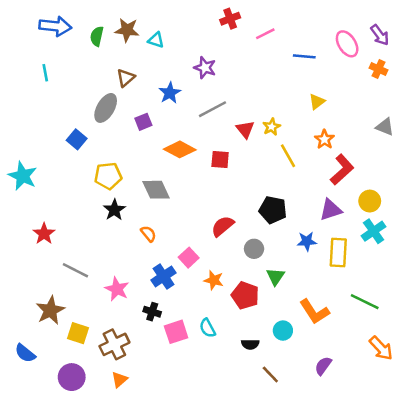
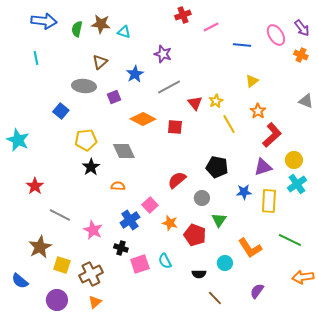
gray ellipse: (106, 108) -> (84, 86), turned 65
orange semicircle: (148, 234) -> (118, 186), turned -48
orange arrow: (381, 348) -> (303, 277), turned 125

